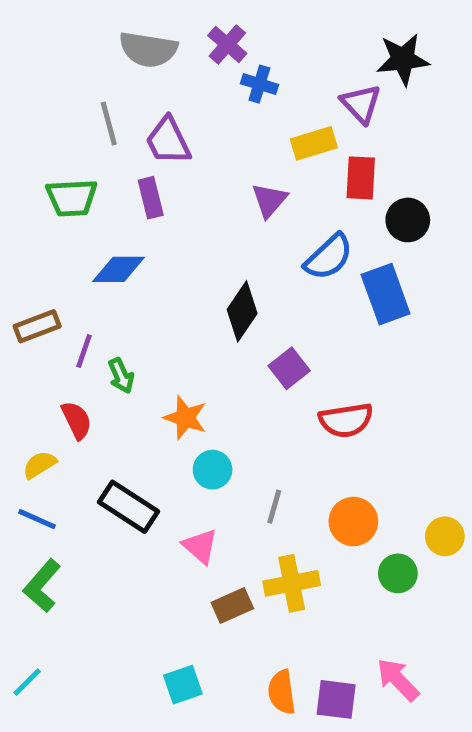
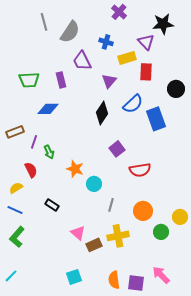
purple cross: (227, 44) -> (119, 12), moved
gray semicircle: (148, 49) -> (70, 32), moved, turned -65
blue cross: (259, 84) -> (106, 42), moved
gray line: (109, 124) -> (44, 22), moved
purple trapezoid: (168, 141) -> (82, 61), moved
black circle: (408, 220) -> (176, 89), moved
black diamond: (242, 311) -> (102, 113), moved
cyan circle: (213, 470) -> (94, 184), moved
black rectangle: (128, 507) -> (52, 205), size x0.6
pink triangle: (200, 546) -> (78, 233), moved

